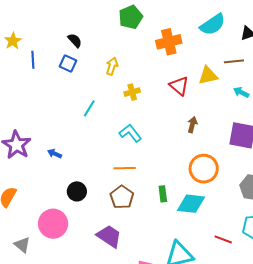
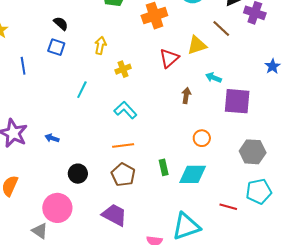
blue line: (33, 60) -> (23, 66), moved
brown line: (234, 61) -> (221, 28), turned 54
red triangle: (179, 86) -> (169, 58), turned 45
cyan arrow: (241, 92) -> (213, 78), moved
orange circle: (204, 169) -> (202, 138), size x0.6
gray triangle: (22, 245) -> (40, 231), moved

